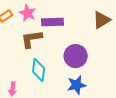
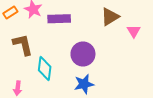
brown L-shape: (32, 39) -> (23, 45), moved, turned 85

